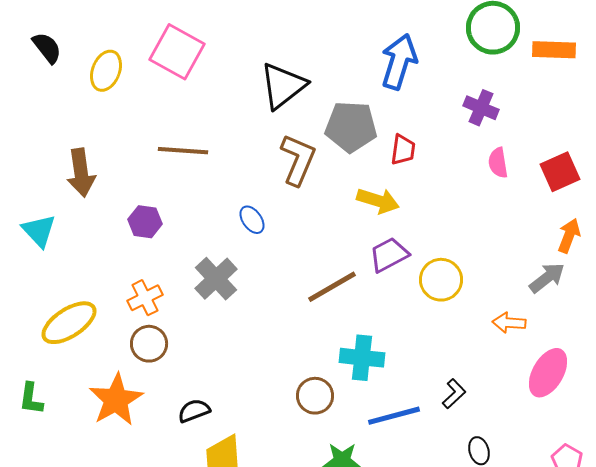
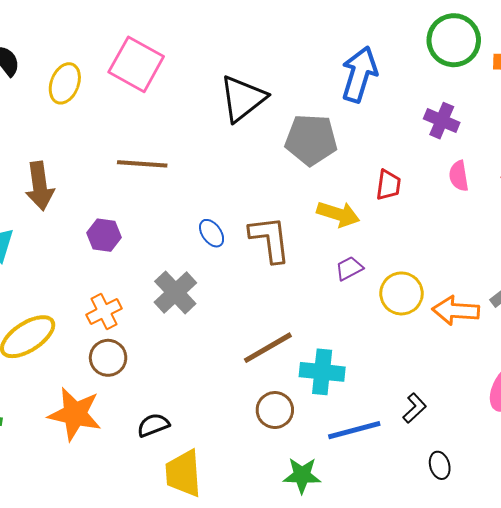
red trapezoid: (403, 150) -> (388, 185), moved
brown L-shape: (298, 160) -> (270, 239), moved, turned -30
purple trapezoid: (389, 255) -> (349, 268), size x0.7
brown line: (332, 287) -> (268, 348), moved
orange arrow: (509, 323) -> (456, 311), moved, size x1.4
orange star: (116, 400) -> (75, 414), turned -30

